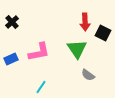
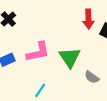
green triangle: (77, 49) -> (70, 57), moved

